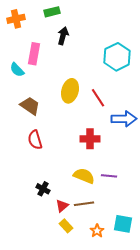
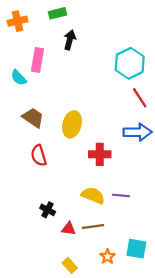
yellow ellipse: (70, 91) -> (72, 124), moved
red line: (98, 98) -> (140, 98), moved
red triangle: (62, 206) -> (69, 229), turned 48
yellow rectangle: (66, 226) -> (70, 265), moved

